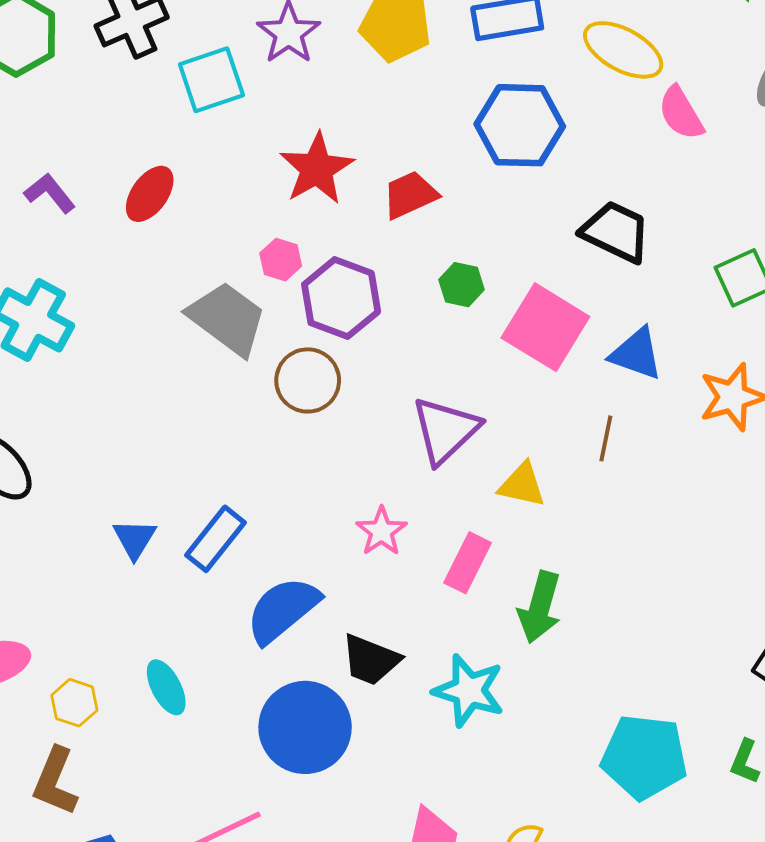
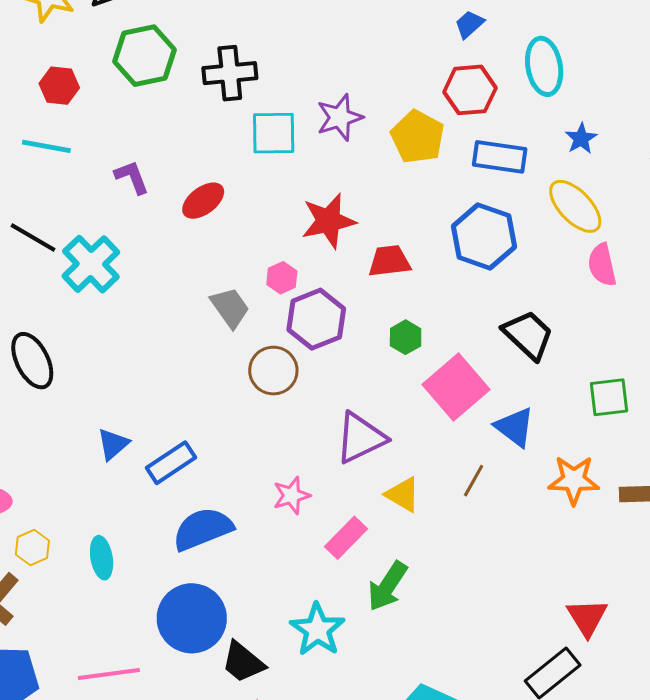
gray trapezoid: (227, 318) -> (230, 308), size x0.7
black trapezoid: (371, 660) -> (243, 662), moved

